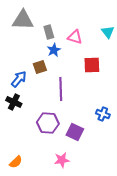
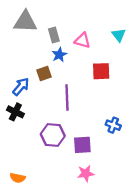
purple square: (75, 132) -> (82, 145), turned -30
pink star: (62, 160) -> (86, 173), moved
orange semicircle: (16, 162) -> (18, 178), turned 56

